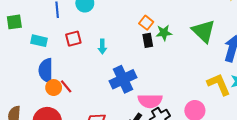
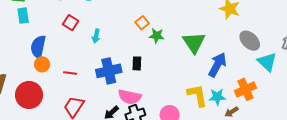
red square: (73, 39) -> (71, 23), turned 35
black rectangle: (148, 40) -> (137, 63), moved
cyan rectangle: (39, 41) -> (23, 16), moved, turned 56
red line: (66, 86) -> (70, 73), moved, turned -56

